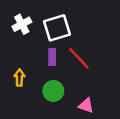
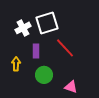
white cross: (22, 24) -> (23, 28), moved
purple rectangle: (52, 57) -> (36, 51), moved

